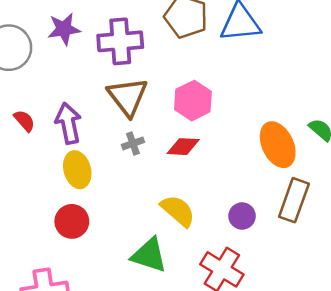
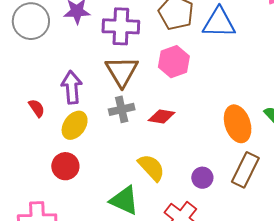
pink hexagon: (193, 101) -> (174, 62), moved
red semicircle: (24, 121) -> (37, 108), moved
gray cross: (133, 143) -> (122, 109), size x1.4
yellow ellipse: (77, 170) -> (75, 125), turned 44

